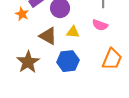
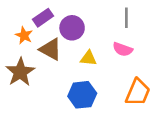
brown triangle: (48, 36) -> (51, 49), moved
brown star: (28, 62) -> (20, 72), moved

